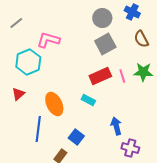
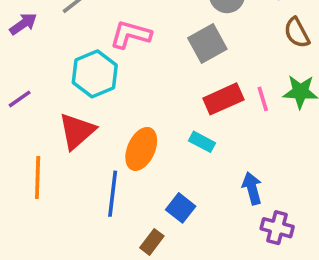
gray square: (105, 44) -> (207, 43), moved
red triangle: (18, 94) -> (77, 131), size x1.6
orange ellipse: (54, 104) -> (141, 149), turned 50

